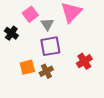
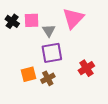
pink square: (30, 14) -> (32, 20), turned 35
black cross: (11, 33) -> (12, 21), moved

